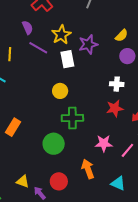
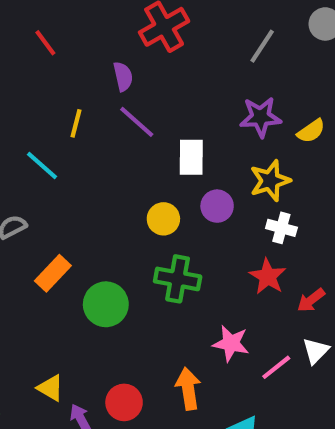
yellow star: (61, 35) -> (270, 181), moved
purple star: (88, 44) -> (260, 117), moved
purple circle: (127, 56) -> (217, 206), moved
red star: (115, 108) -> (268, 276), turned 30
green circle: (54, 144) -> (106, 304), moved

